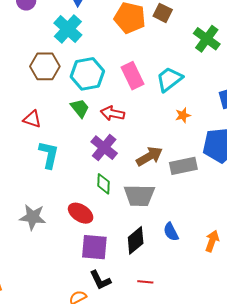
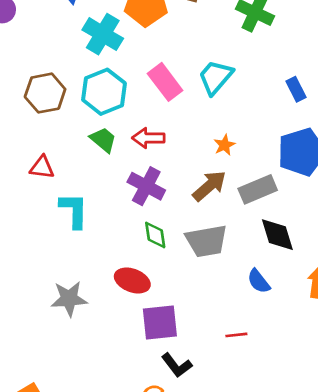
cyan cross: (68, 29) -> (103, 34), moved
orange star: (183, 115) -> (224, 145), moved
black diamond: (136, 240) -> (277, 235), moved, turned -56
red line: (145, 282) -> (236, 335), moved

